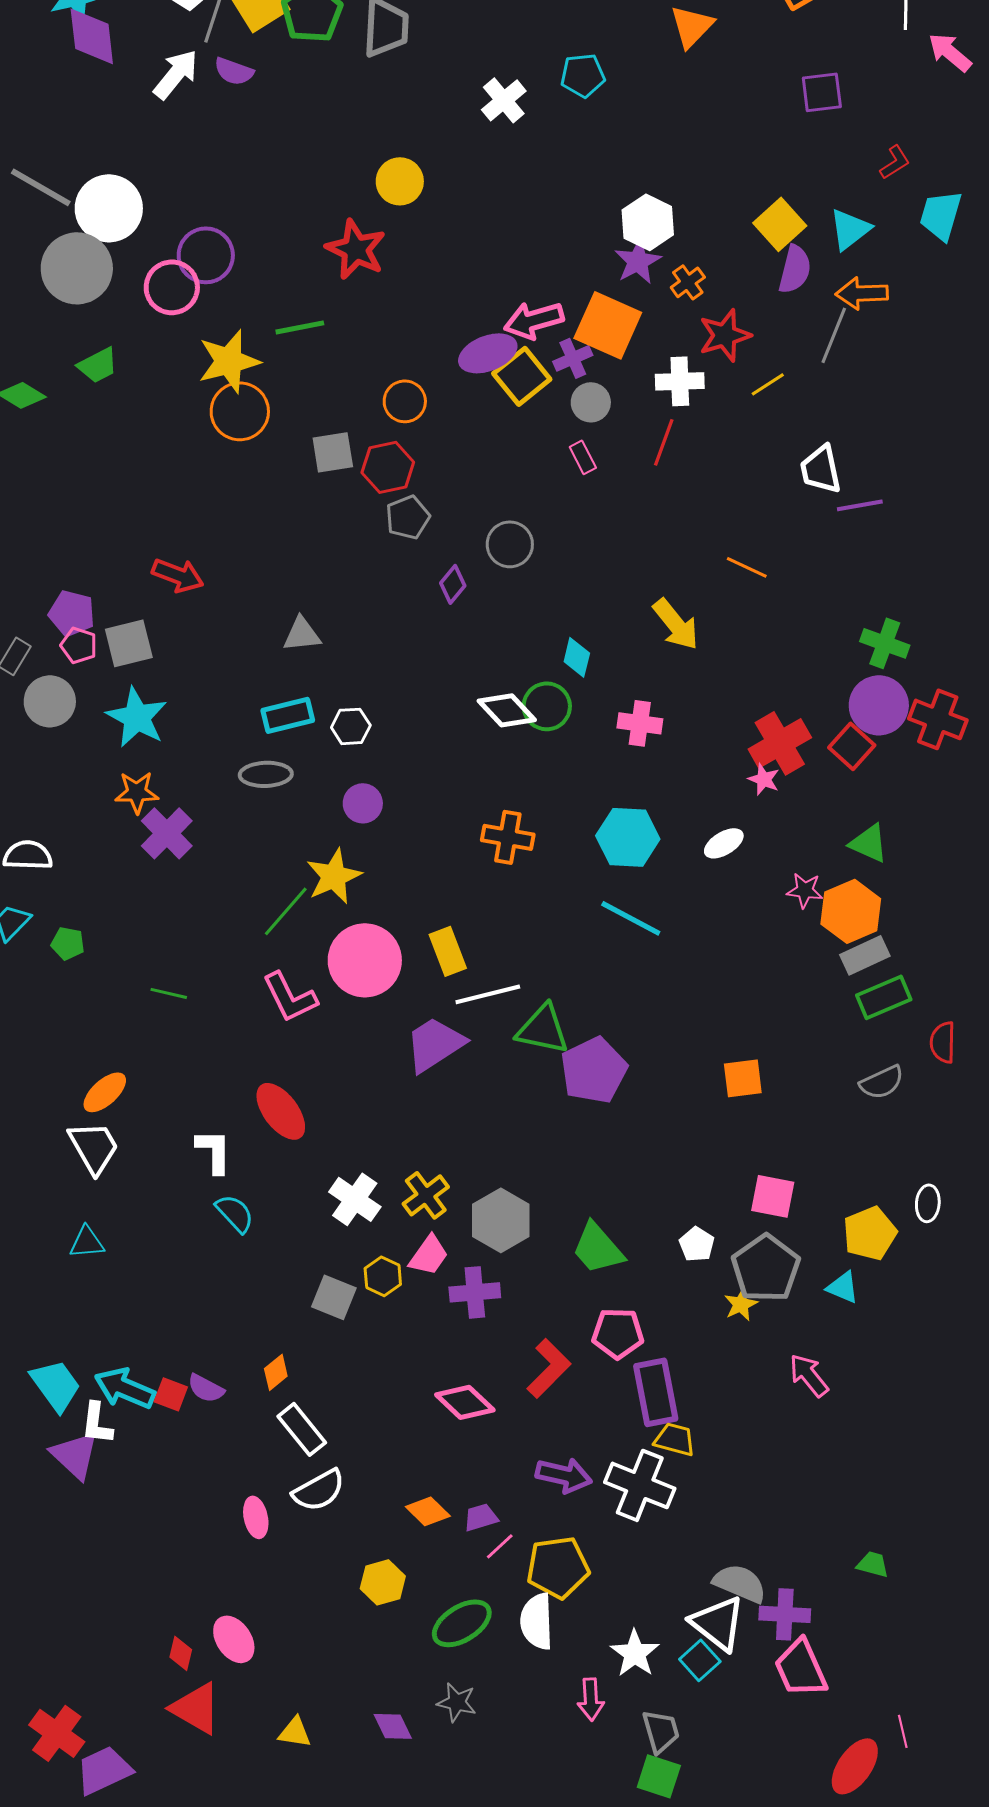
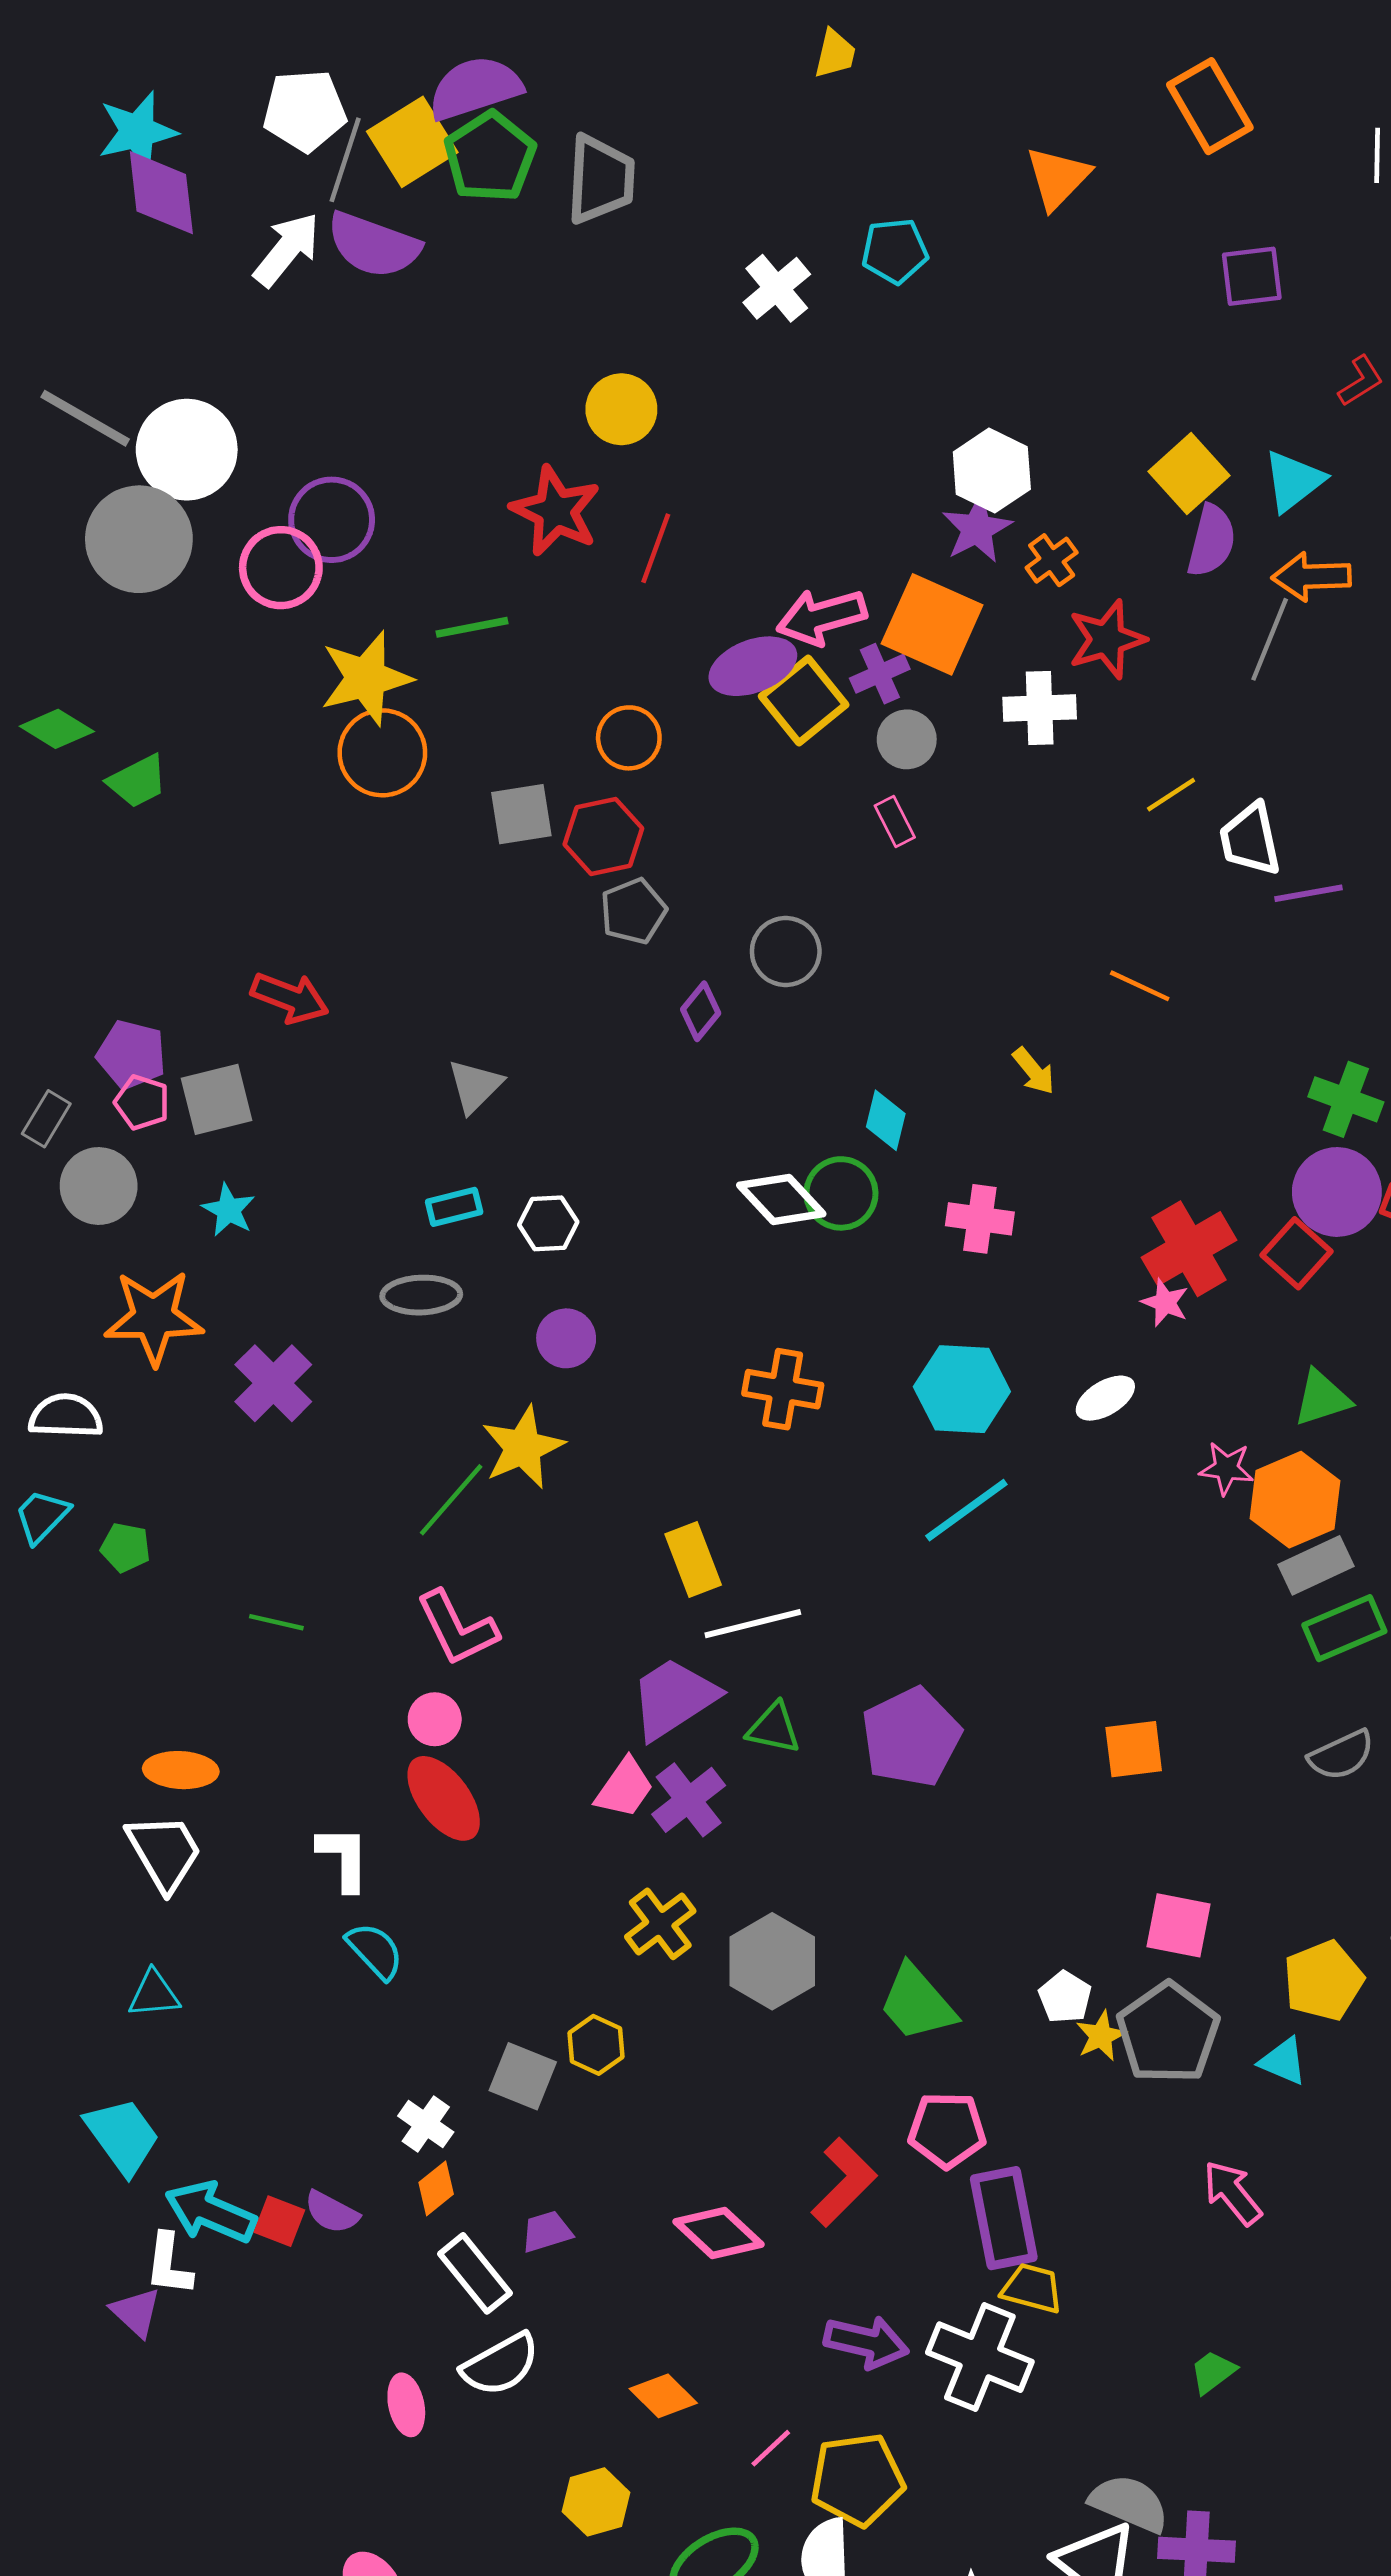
purple semicircle: (234, 71) -> (373, 245), size x1.6
green trapezoid: (98, 365) -> (137, 781), moved
yellow line: (768, 384) -> (1171, 795), moved
red line: (664, 442) -> (656, 548), moved
yellow arrow: (676, 624) -> (1034, 1071), size x0.6
gray triangle: (302, 634) -> (475, 1086), turned -39
cyan rectangle: (288, 715) -> (454, 1207), size x0.7
cyan star: (137, 717) -> (229, 1210), size x0.6
orange star: (137, 792) -> (154, 1317), moved, size x1.5
green triangle: (869, 843) -> (1322, 1398), turned -42
cyan line: (631, 918) -> (966, 1510), turned -64
pink circle: (365, 960) -> (435, 1719), moved, size x0.5
green triangle: (543, 1029) -> (774, 1728), moved, size x0.7
orange ellipse: (105, 1092) -> (181, 1770), turned 45
white cross: (355, 1199) -> (426, 2124), moved, size x0.7
pink trapezoid: (429, 1255) -> (624, 1788), moved
purple cross: (475, 1292) -> (689, 1800), moved, turned -33
yellow star: (741, 1304) -> (1101, 2036), moved
cyan trapezoid: (56, 1385) -> (122, 2136), moved
purple triangle: (75, 1455) -> (136, 2312), size x0.7
purple trapezoid: (481, 1517) -> (547, 2232), moved
green trapezoid: (873, 1564) -> (1213, 2372), moved, turned -52

